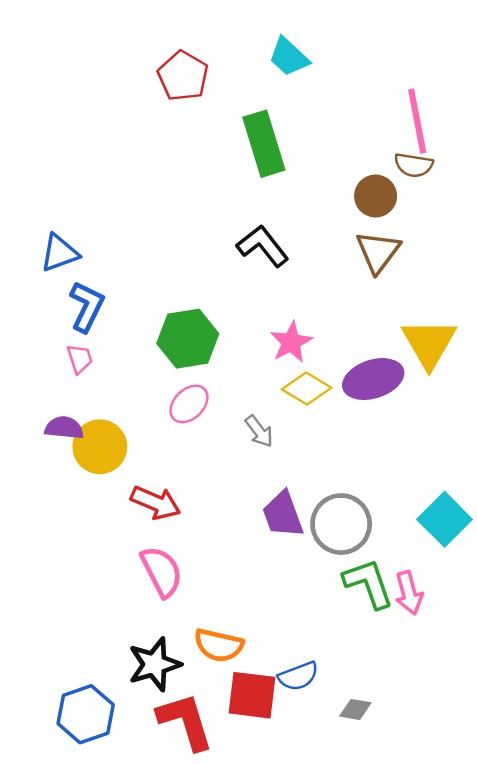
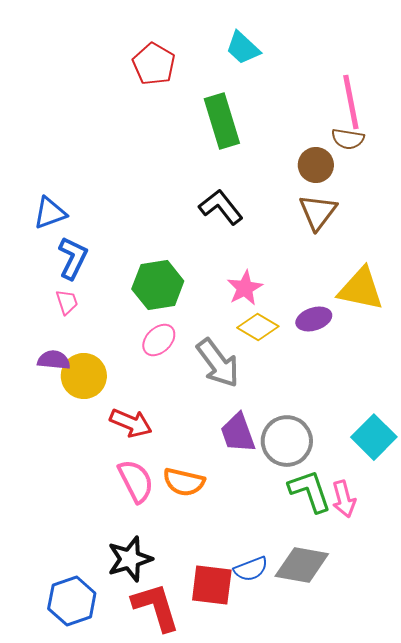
yellow triangle: (429, 343) -> (361, 289), turned -48
purple ellipse: (373, 379) -> (314, 319), size x0.7
gray arrow: (259, 431) -> (218, 363), size x1.8
orange semicircle: (219, 645) -> (184, 482), moved
gray diamond: (355, 709) -> (302, 565), moved, size x2.0

